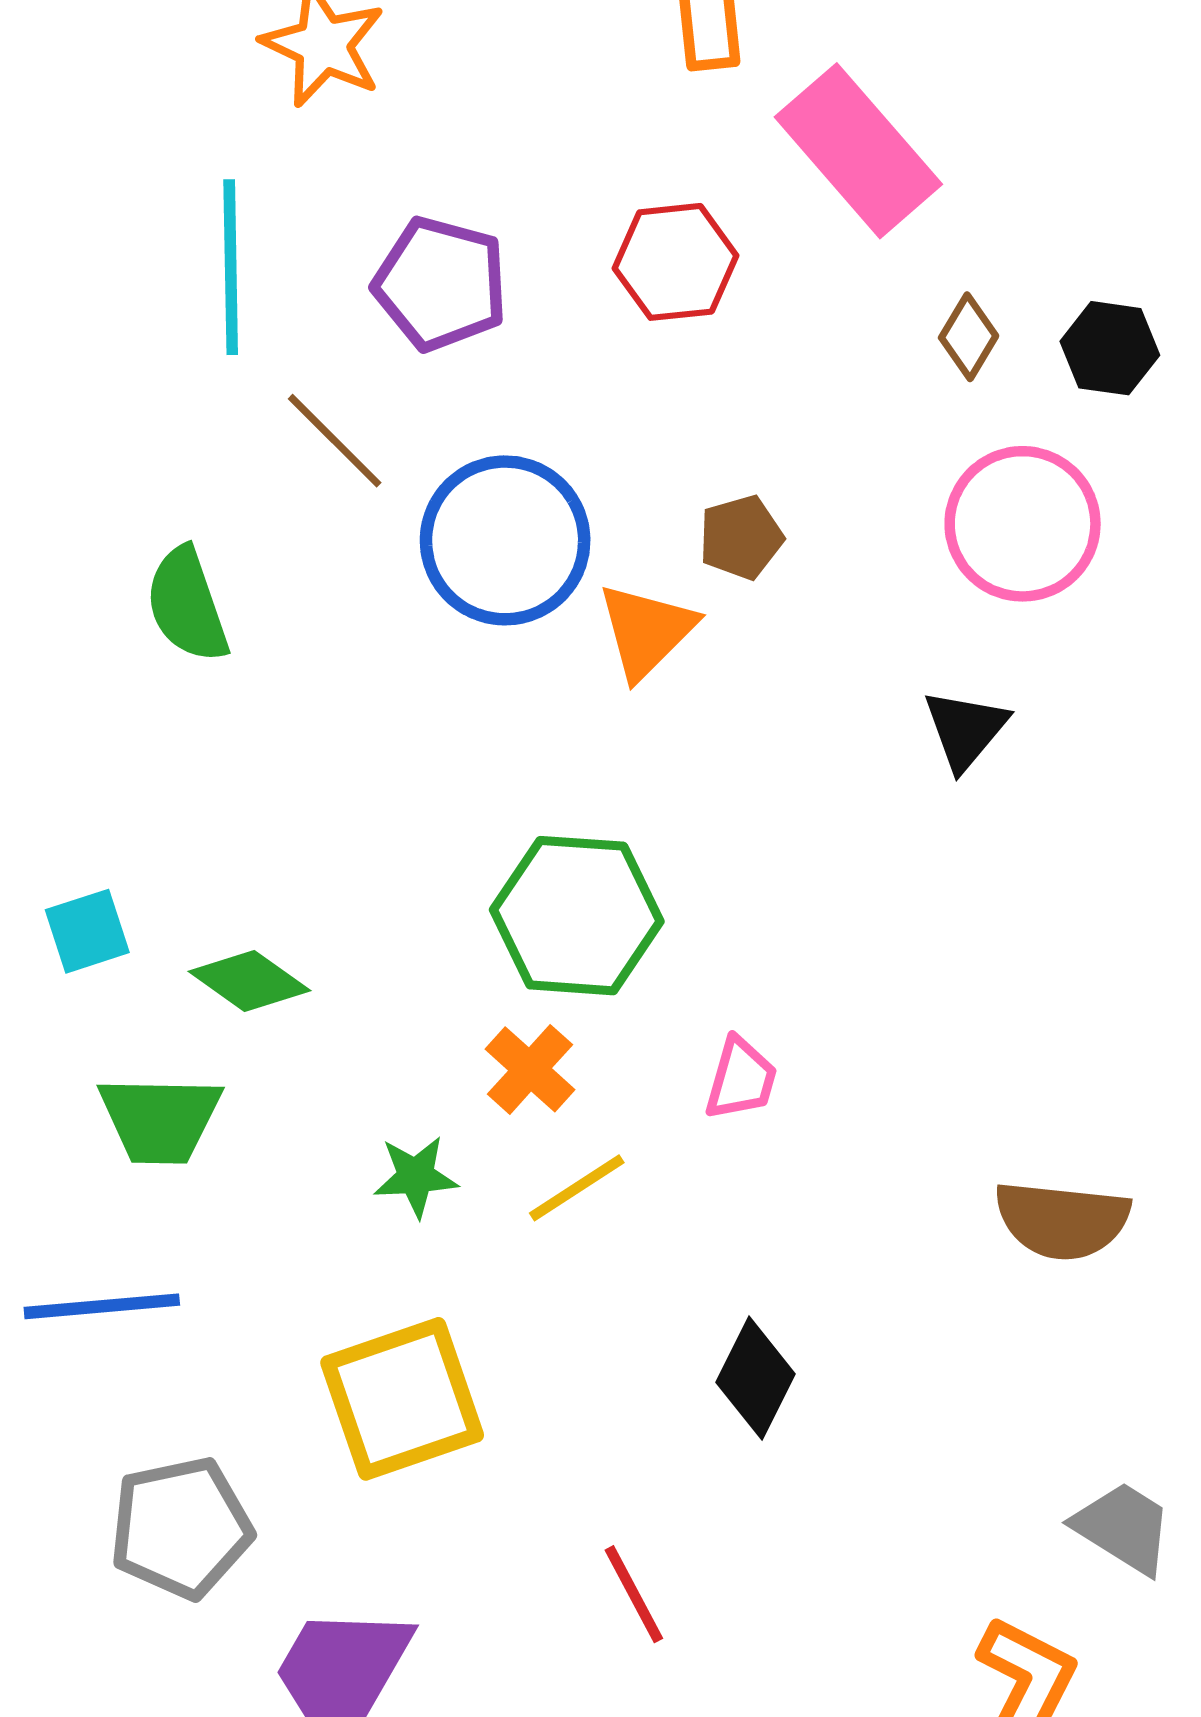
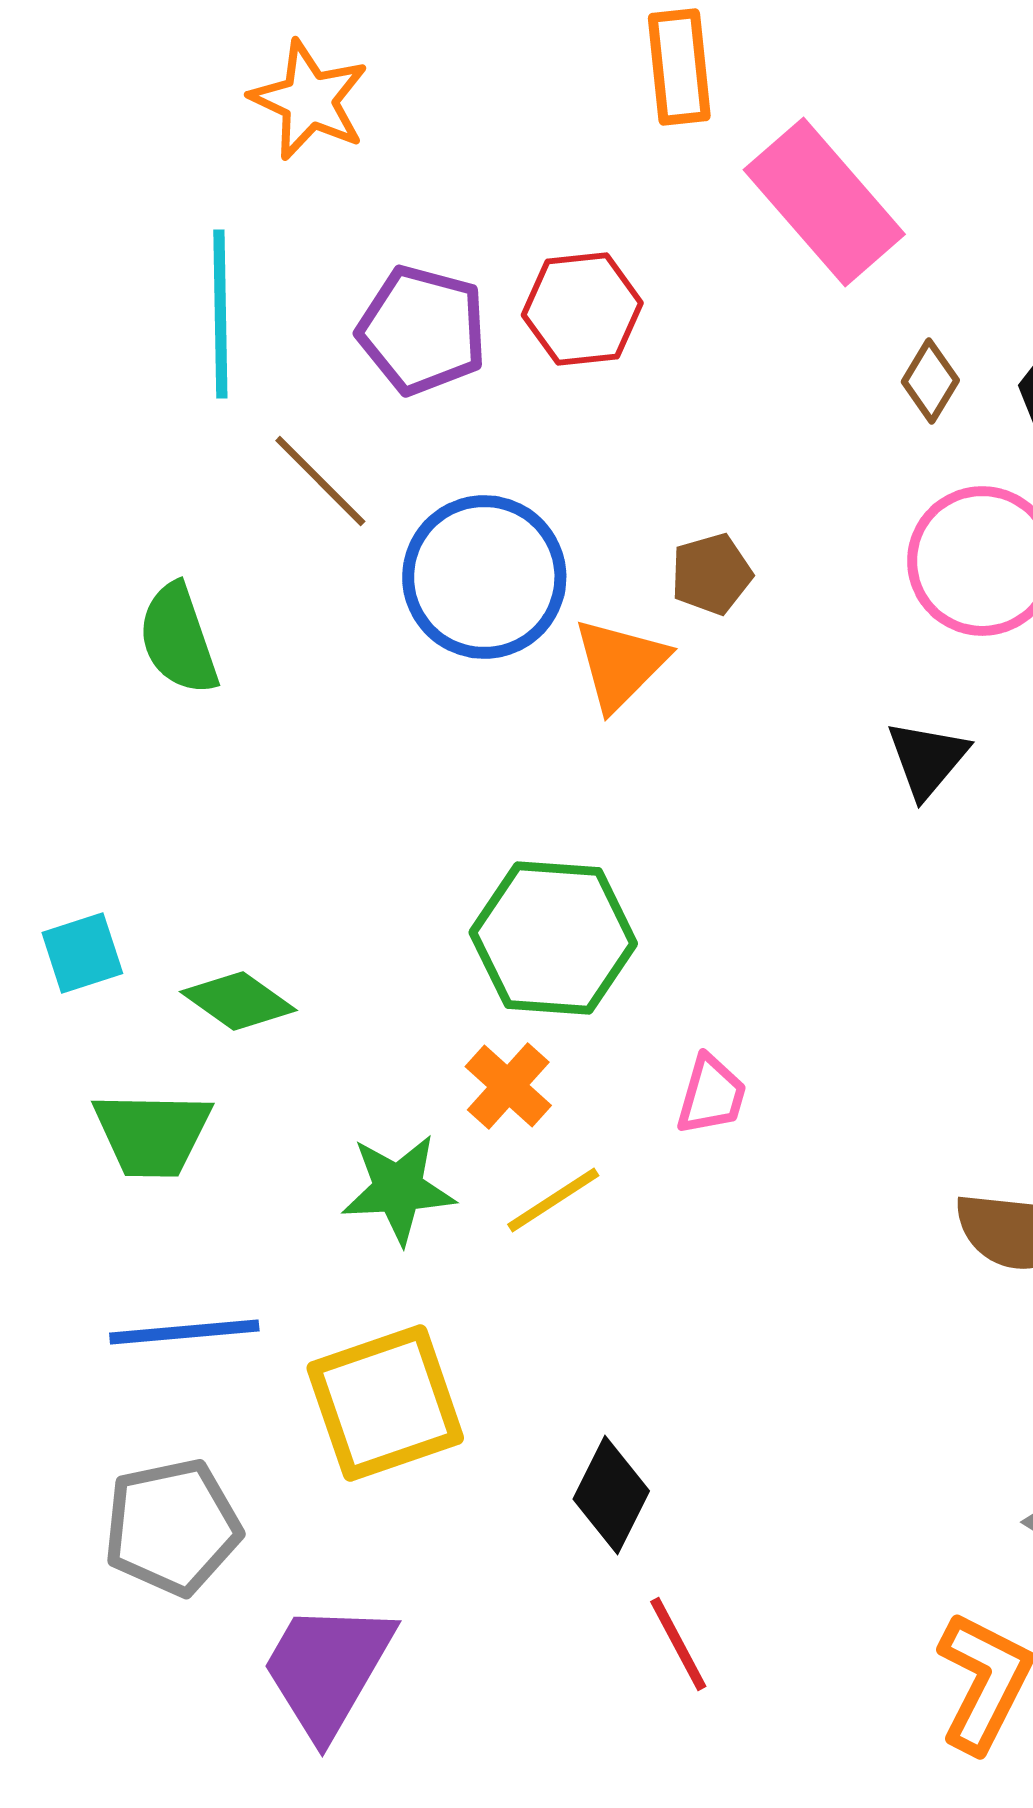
red hexagon: (675, 262) -> (582, 309), moved
green star: (416, 1176) -> (398, 1189), size x1.4
blue line: (102, 1306) -> (184, 1332), moved
black diamond: (755, 1378) -> (611, 1495), moved
red line: (634, 1594) -> (678, 1644), moved

